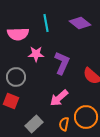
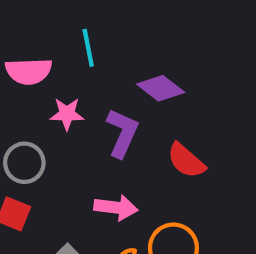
purple diamond: (80, 23) -> (161, 88), moved
pink arrow: (59, 98) -> (116, 207), turned -132

